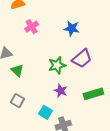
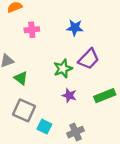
pink cross: (32, 27) -> (32, 30), turned 32
gray square: (17, 101) -> (24, 110), size x1.5
cyan square: (45, 112) -> (44, 127), moved

